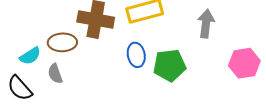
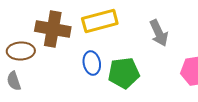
gray arrow: (206, 24) -> (159, 33), turned 148

